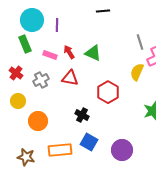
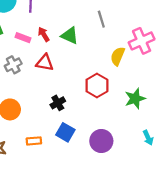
gray line: (140, 42) -> (101, 19), moved
red hexagon: (108, 92) -> (97, 85), moved
black cross: (82, 115) -> (58, 103), turned 32
orange rectangle: (60, 150) -> (34, 141), size x0.6

